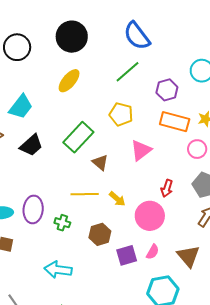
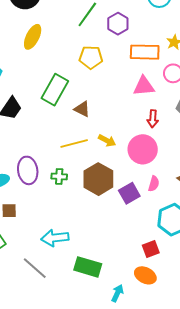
purple hexagon: (167, 90) -> (118, 24), moved
pink triangle: (141, 150) -> (144, 86), moved, turned 45
brown hexagon: (100, 234) -> (98, 179), size x1.4
cyan arrow: (58, 270) -> (55, 238), moved

